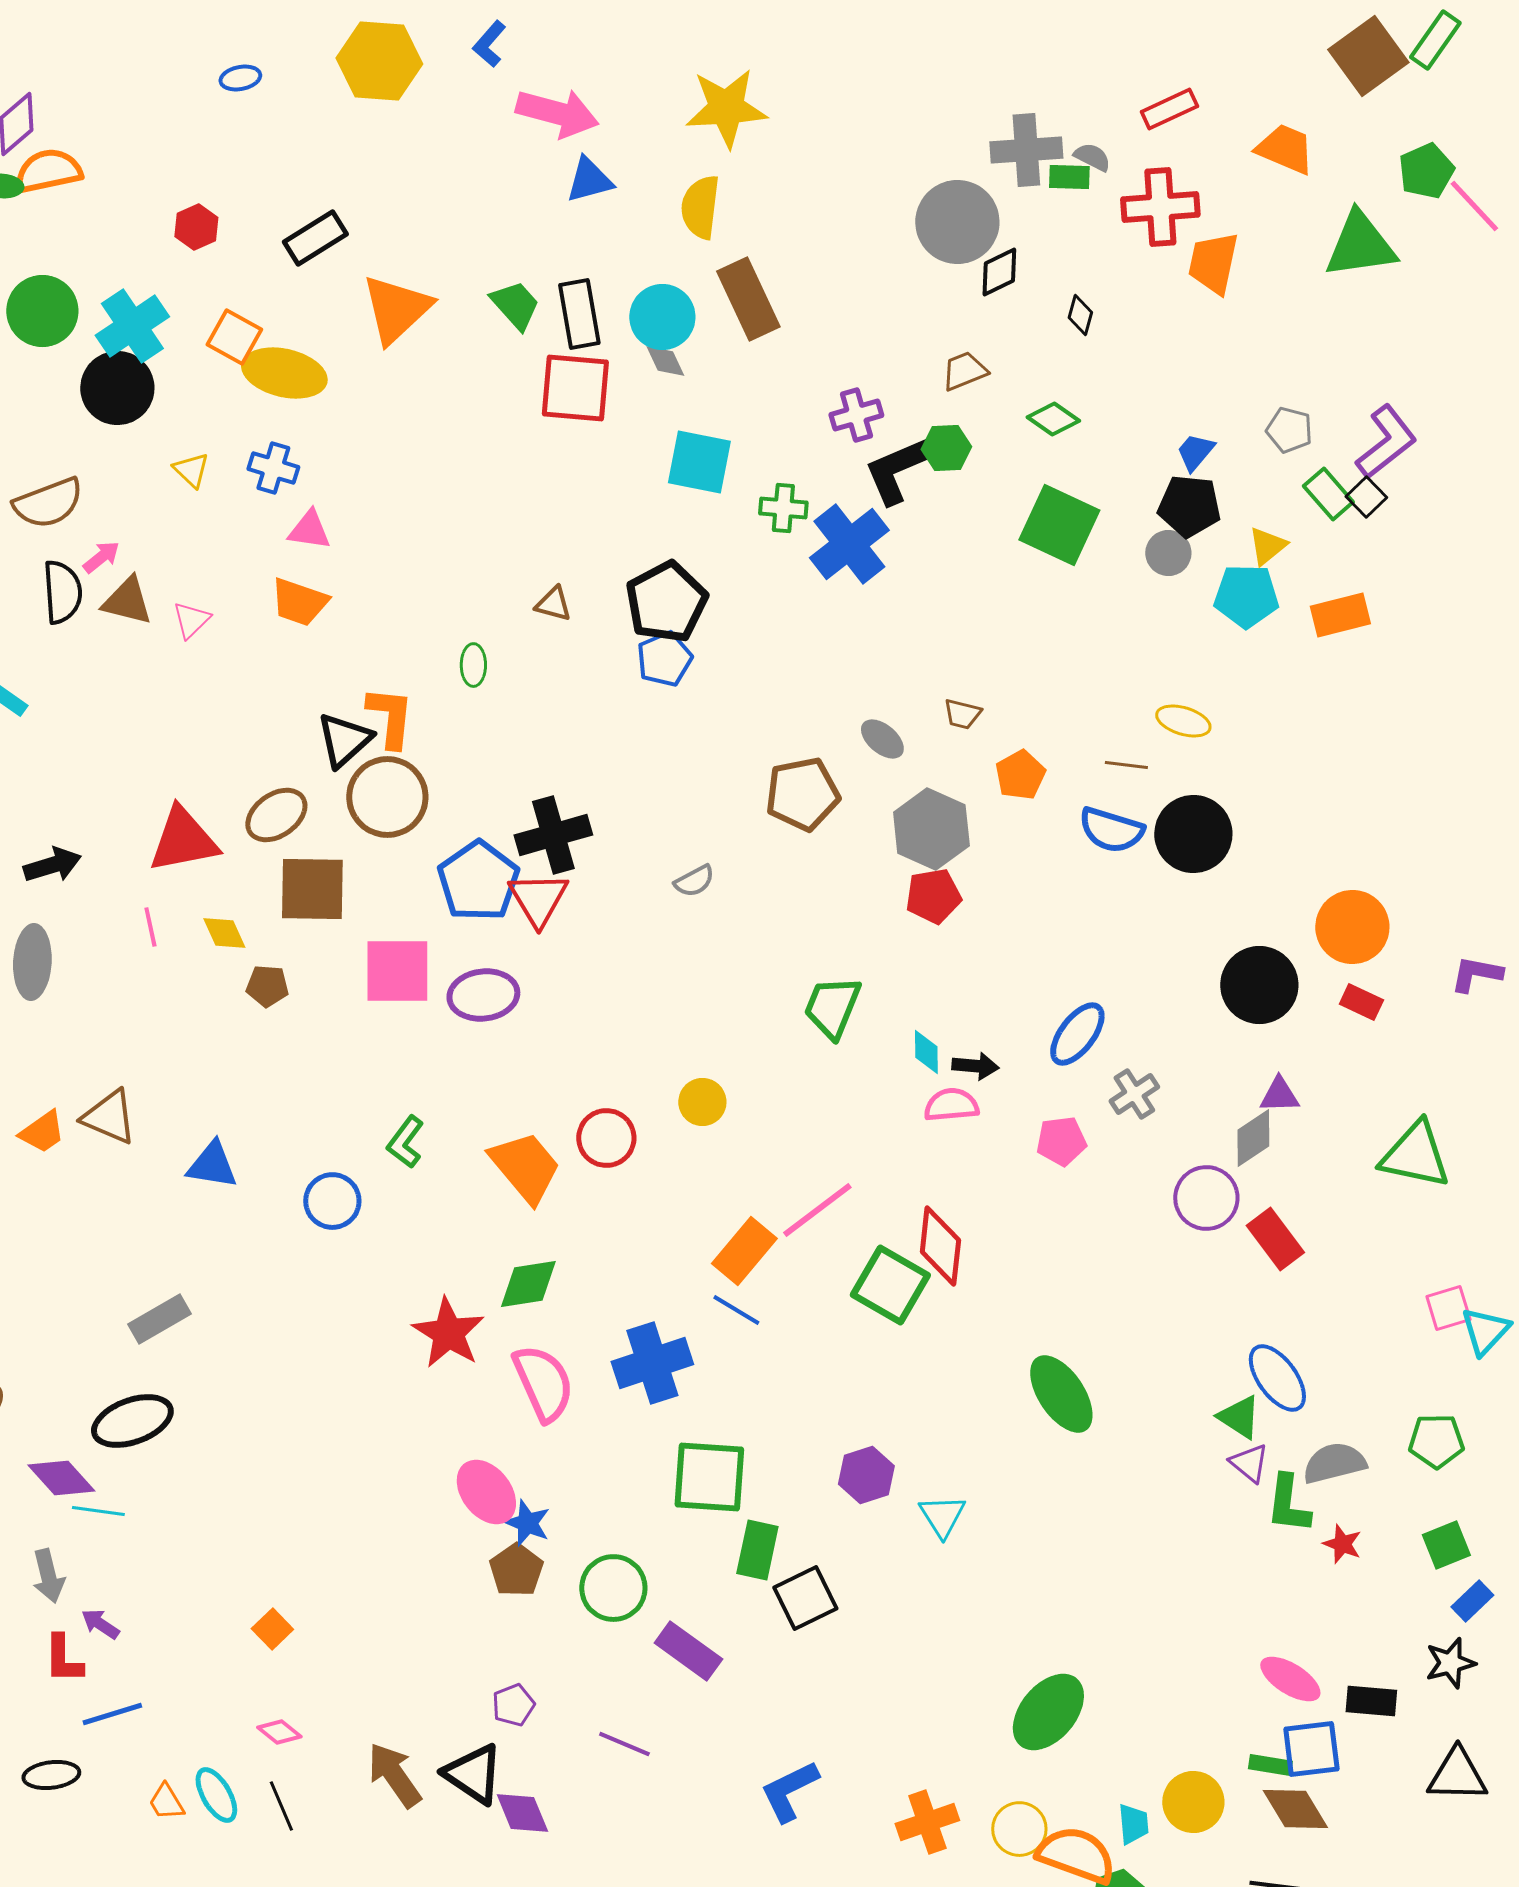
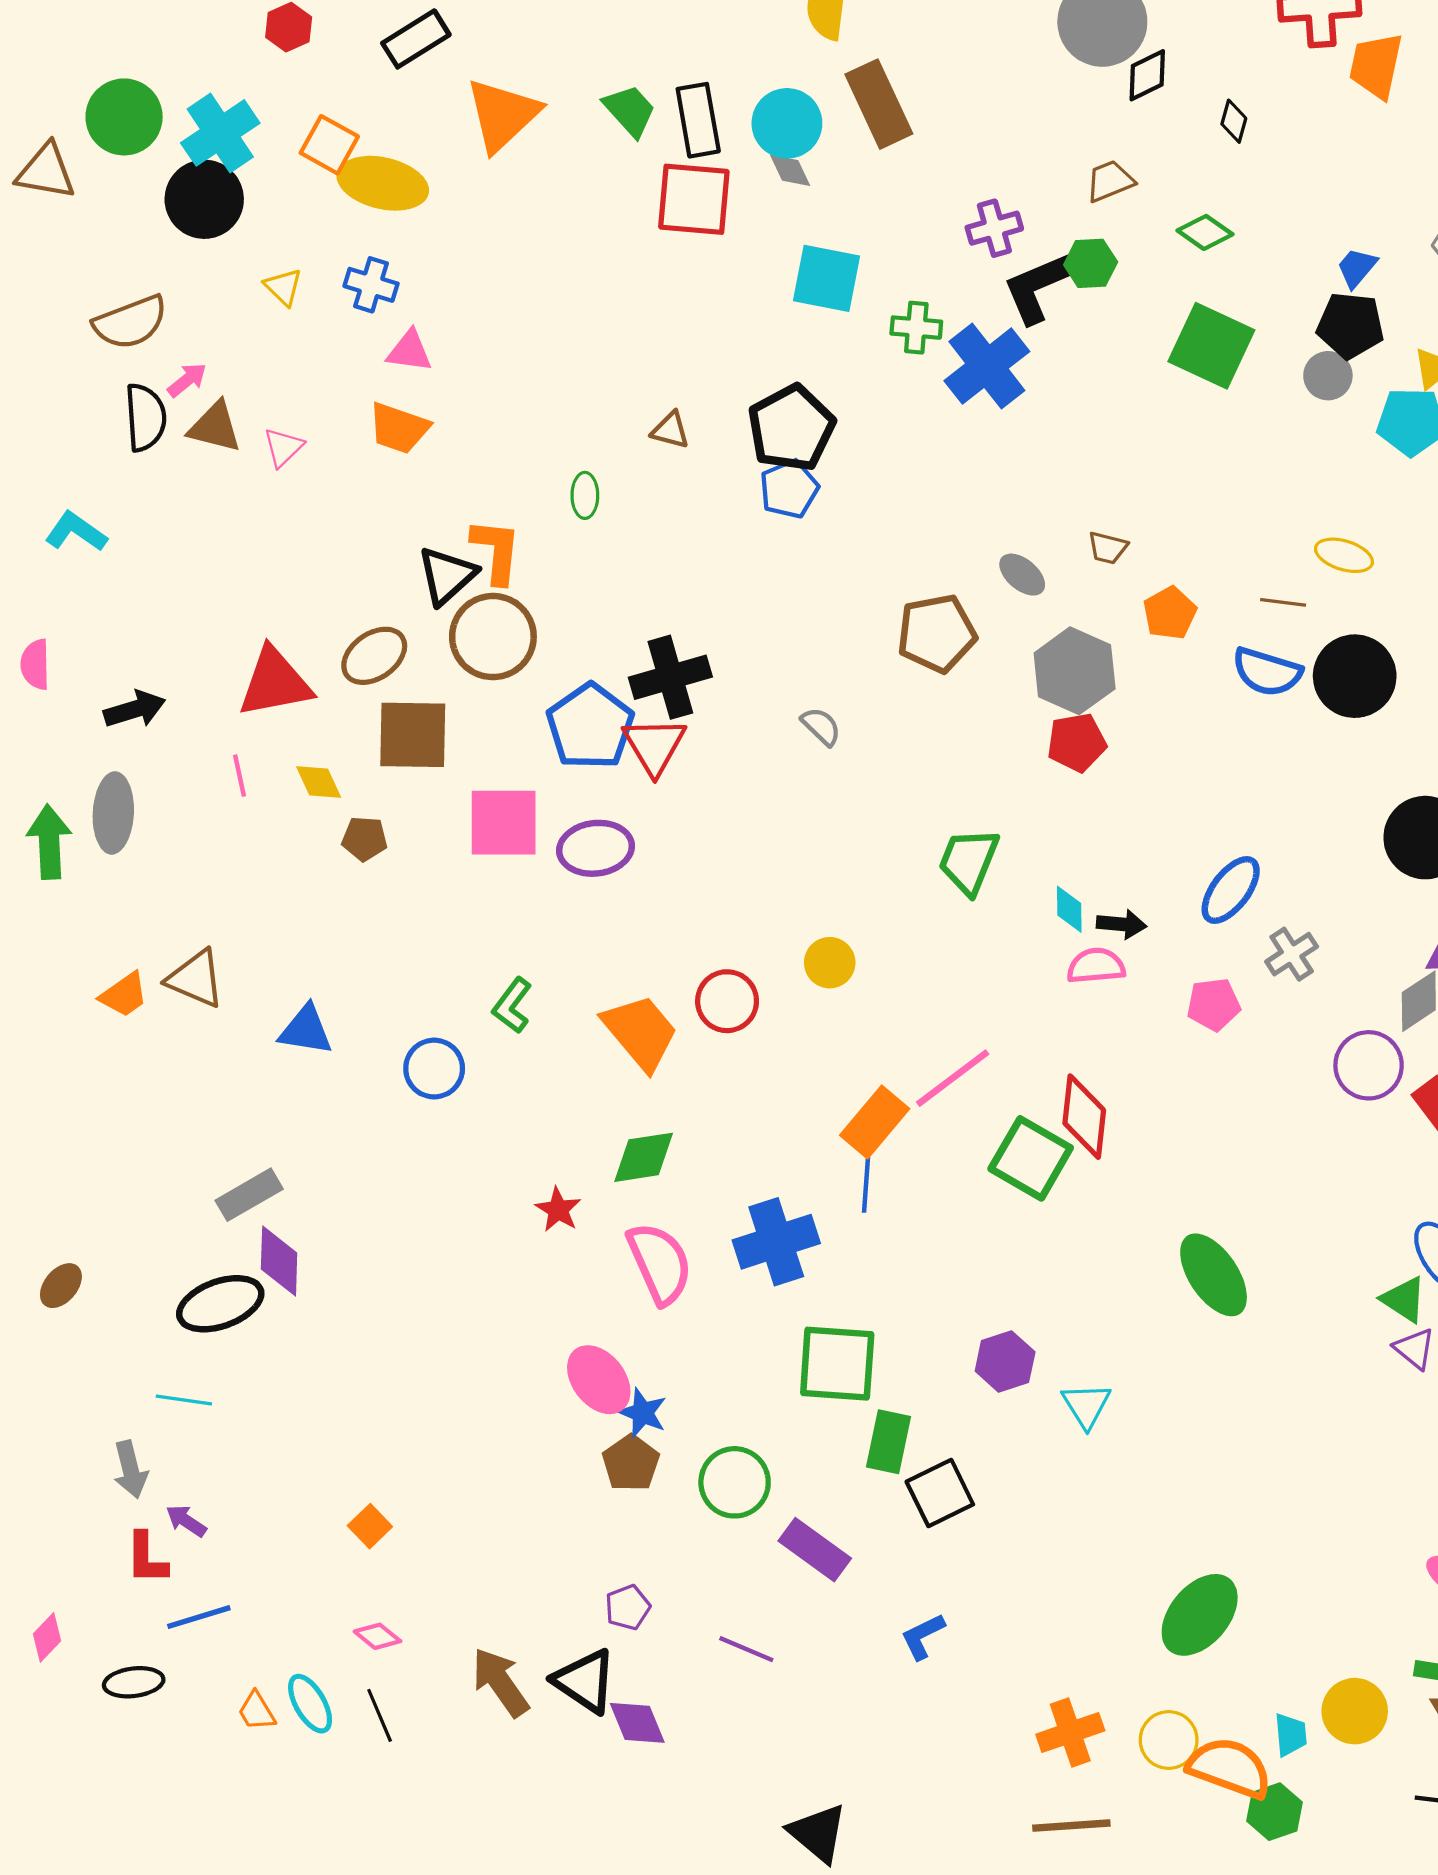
gray semicircle: (694, 881) -> (821, 726), turned -108
blue line: (736, 1310) -> (866, 1185), turned 63
red star: (448, 1333) -> (558, 1210), size x0.6
purple diamond: (61, 1478) -> (279, 1261), moved, turned 44
blue L-shape: (789, 1791) -> (923, 1636), moved, size x0.7

